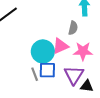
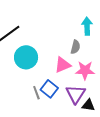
cyan circle: (43, 51) -> (26, 57), moved
blue square: (47, 70) -> (49, 89), turned 36

